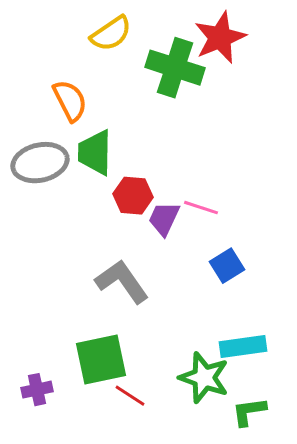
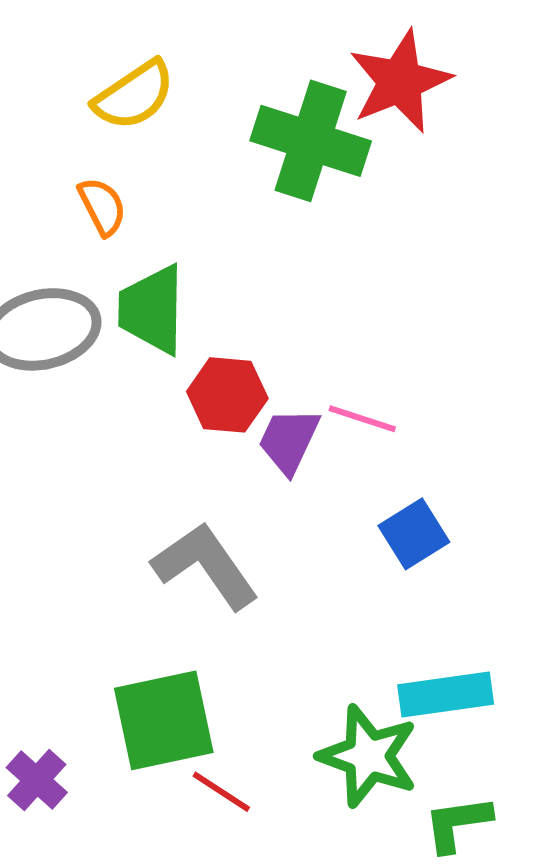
yellow semicircle: (111, 34) -> (134, 95), moved
orange semicircle: (70, 101) -> (102, 206), size x0.7
purple cross: (37, 390) -> (37, 780), turned -36

